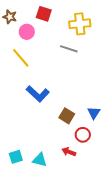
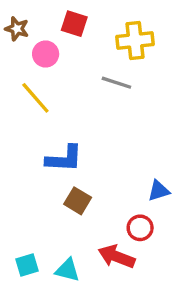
blue L-shape: (38, 94) -> (64, 159), turned -40
blue triangle: (94, 113) -> (159, 191), turned 40
brown square: (67, 116) -> (78, 201), moved
red arrow: (69, 152) -> (116, 257), size x1.5

